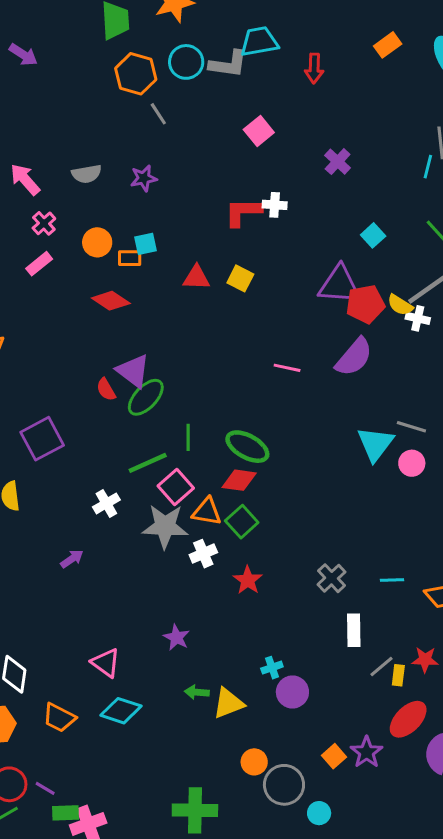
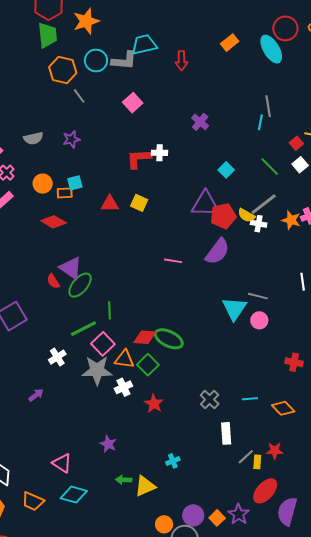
pink square: (259, 131) -> (133, 103), moved
green ellipse: (247, 447) -> (169, 339), moved
purple circle: (292, 692) -> (193, 515), moved

